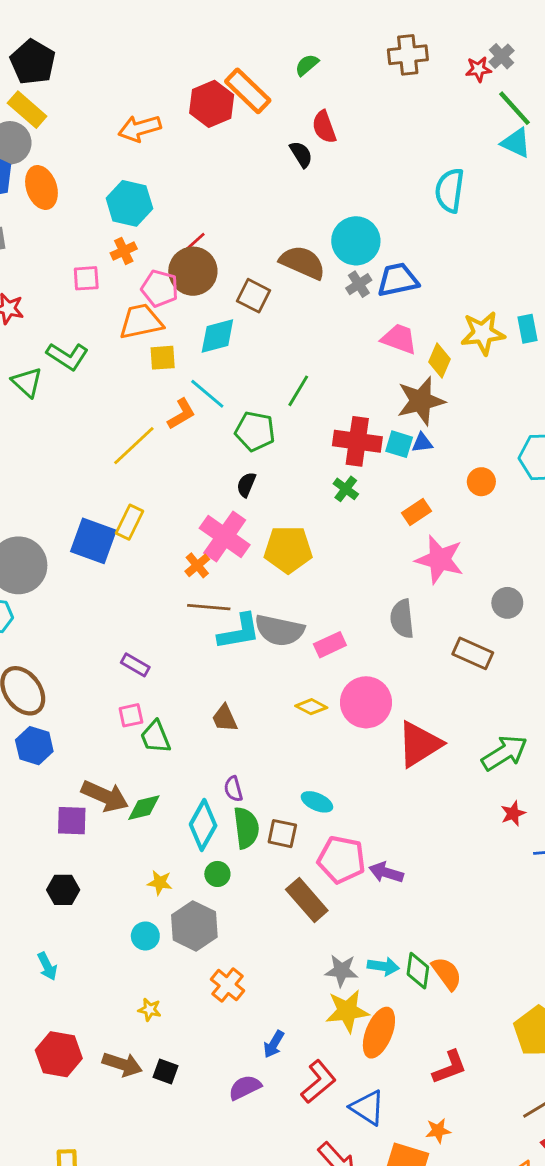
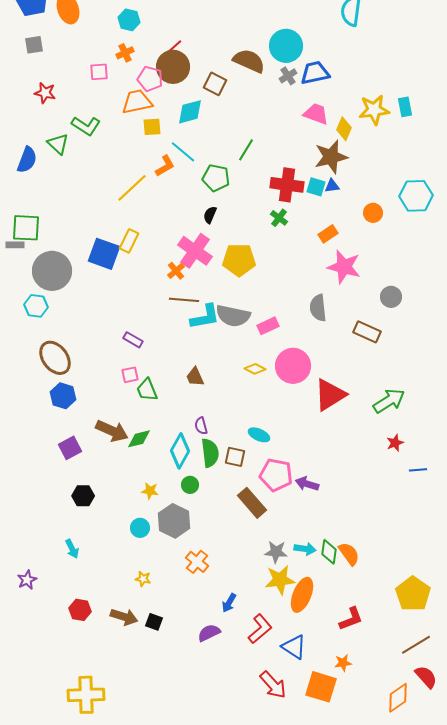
cyan hexagon: (129, 203) -> (129, 20), size x0.7
purple square: (72, 821) -> (70, 448), moved, turned -30
red hexagon: (59, 1054) -> (80, 610), size x0.7

